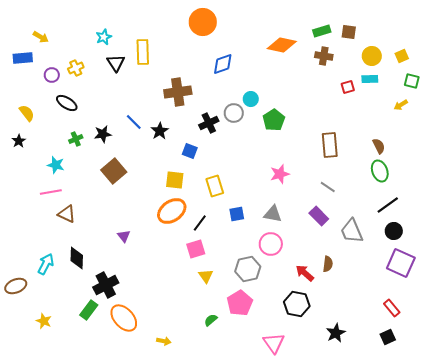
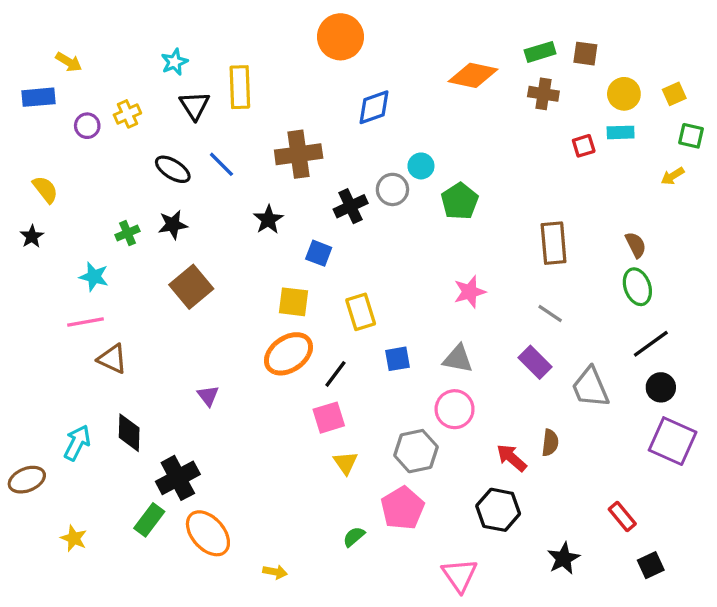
black ellipse: (67, 103) -> (173, 169), moved
blue line: (134, 122) -> (221, 164), moved
red rectangle: (392, 308) -> (622, 517), moved

